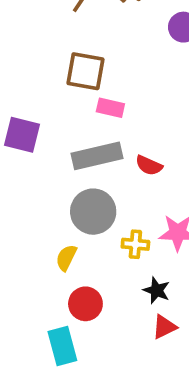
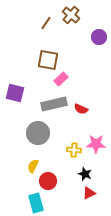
pink rectangle: (110, 108) -> (61, 79), turned -56
gray circle: (93, 212) -> (38, 133), moved
yellow semicircle: (66, 258) -> (33, 166), moved

